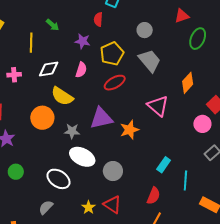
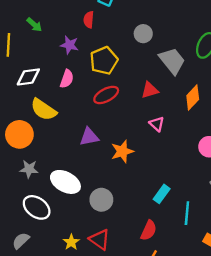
red triangle: (182, 16) -> (150, 90), moved
gray trapezoid: (150, 61) -> (172, 61), moved
pink triangle: (158, 106) -> (157, 124), size x0.6
purple triangle: (101, 118) -> (89, 137), size x0.7
gray star: (72, 131) -> (29, 169), moved

